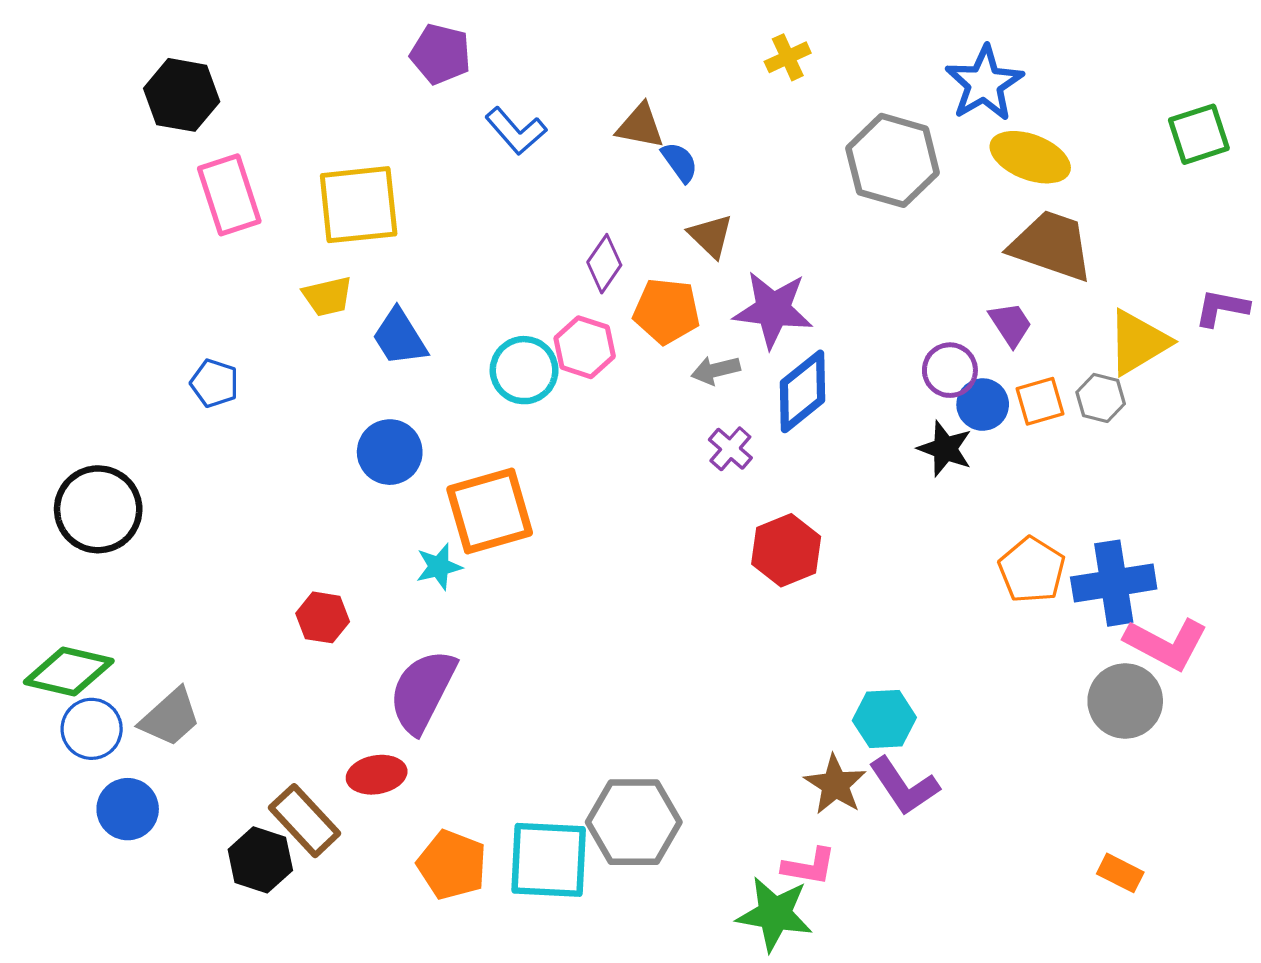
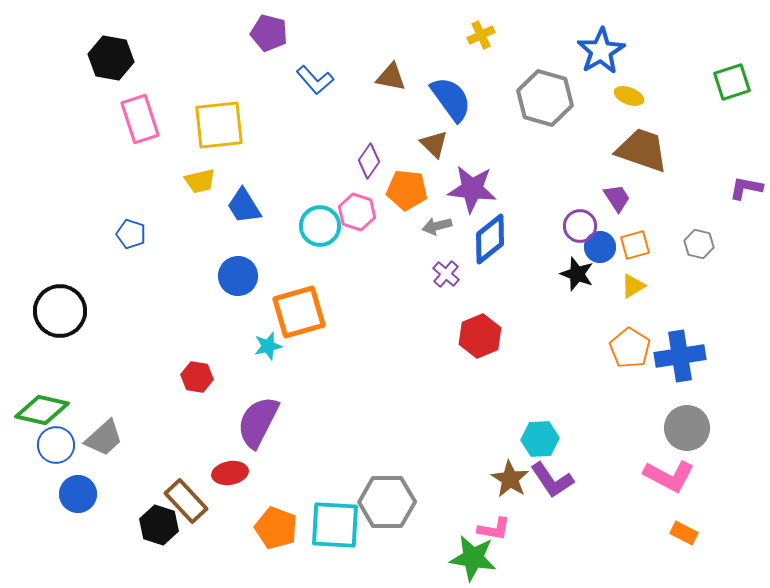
yellow ellipse: (1030, 157) -> (629, 96), size x0.6
blue semicircle: (680, 162) -> (451, 99), moved, size x1.8
yellow triangle: (1138, 342) -> (633, 286), moved, size x0.6
gray hexagon: (1101, 398) -> (699, 244), moved
pink L-shape: (1166, 644) -> (669, 476), moved

